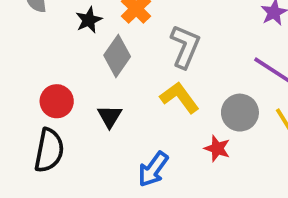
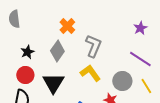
black star: (89, 20) -> (27, 52), moved
black triangle: (110, 116) -> (53, 83), size x1.6

